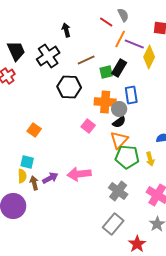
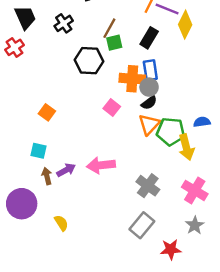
black cross: (48, 56) -> (64, 23), size x0.7
brown line: (86, 60) -> (109, 28), turned -36
green square: (106, 72) -> (114, 43), moved
blue rectangle: (131, 95) -> (150, 70), moved
green pentagon: (127, 157) -> (171, 132), moved
yellow arrow: (150, 159) -> (186, 147), size x1.5
yellow semicircle: (22, 176) -> (61, 223), moved, turned -32
red star: (137, 244) -> (171, 249), turned 30

